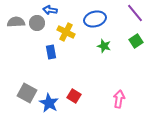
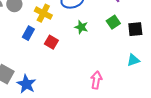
blue rectangle: (51, 52) -> (28, 33), turned 40
red square: (74, 96) -> (51, 42), moved

